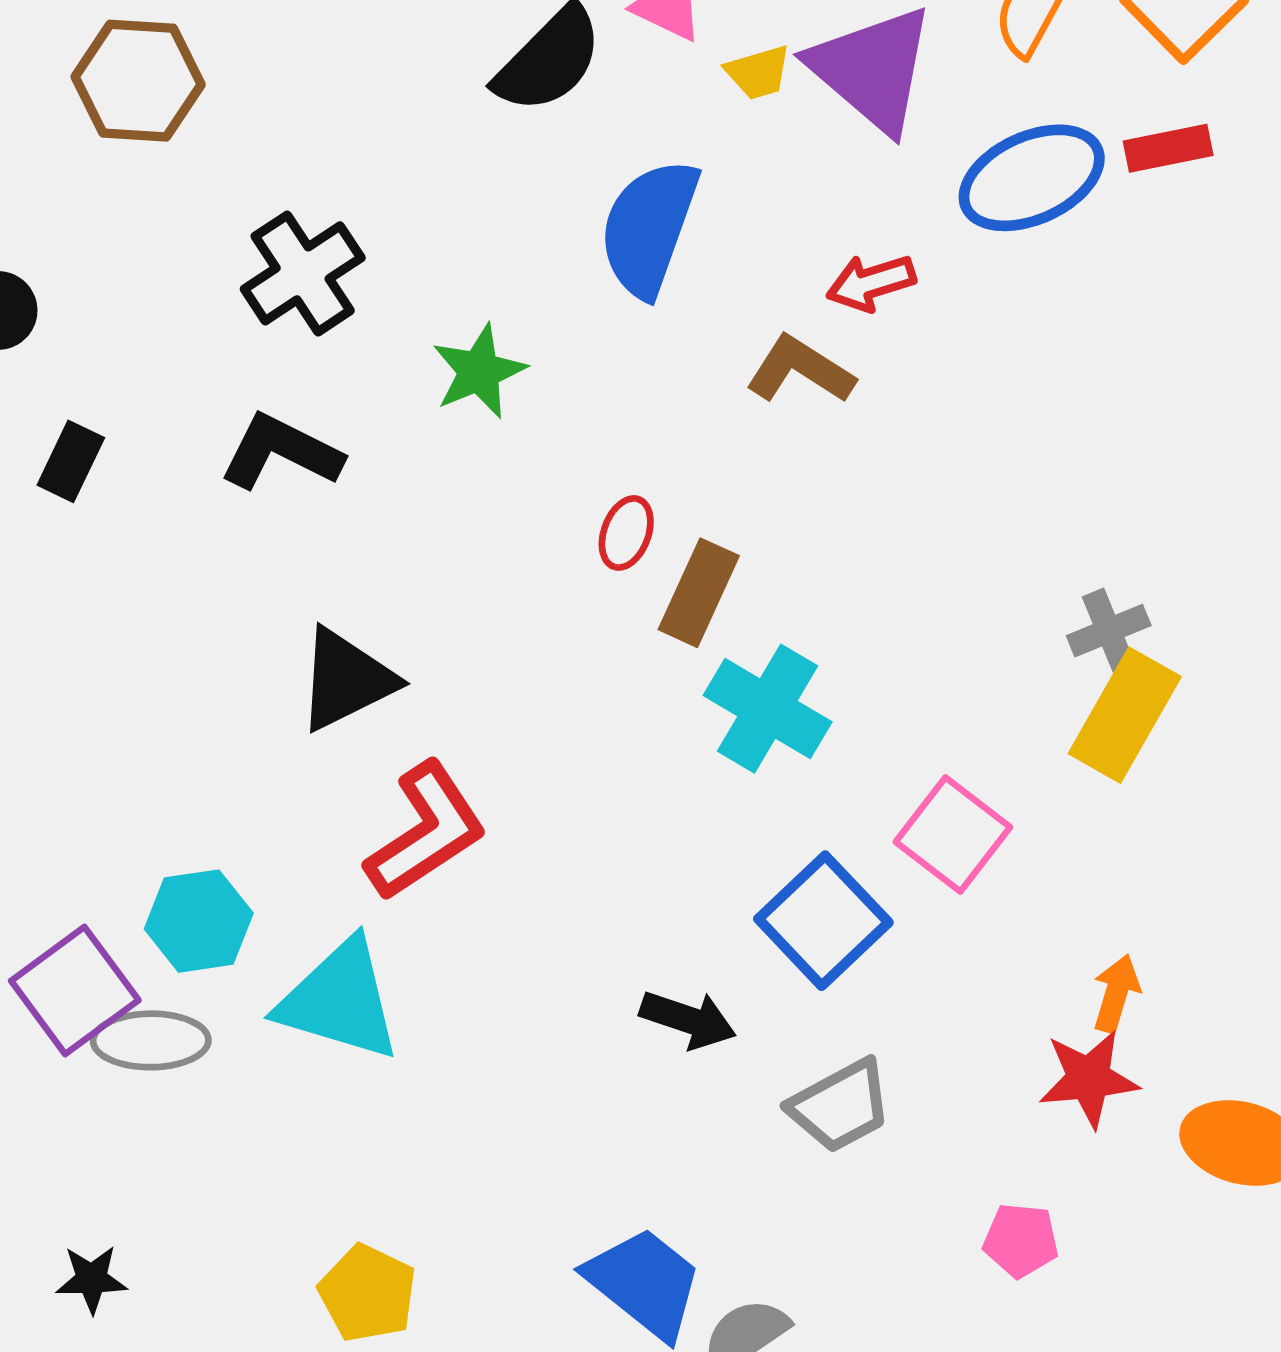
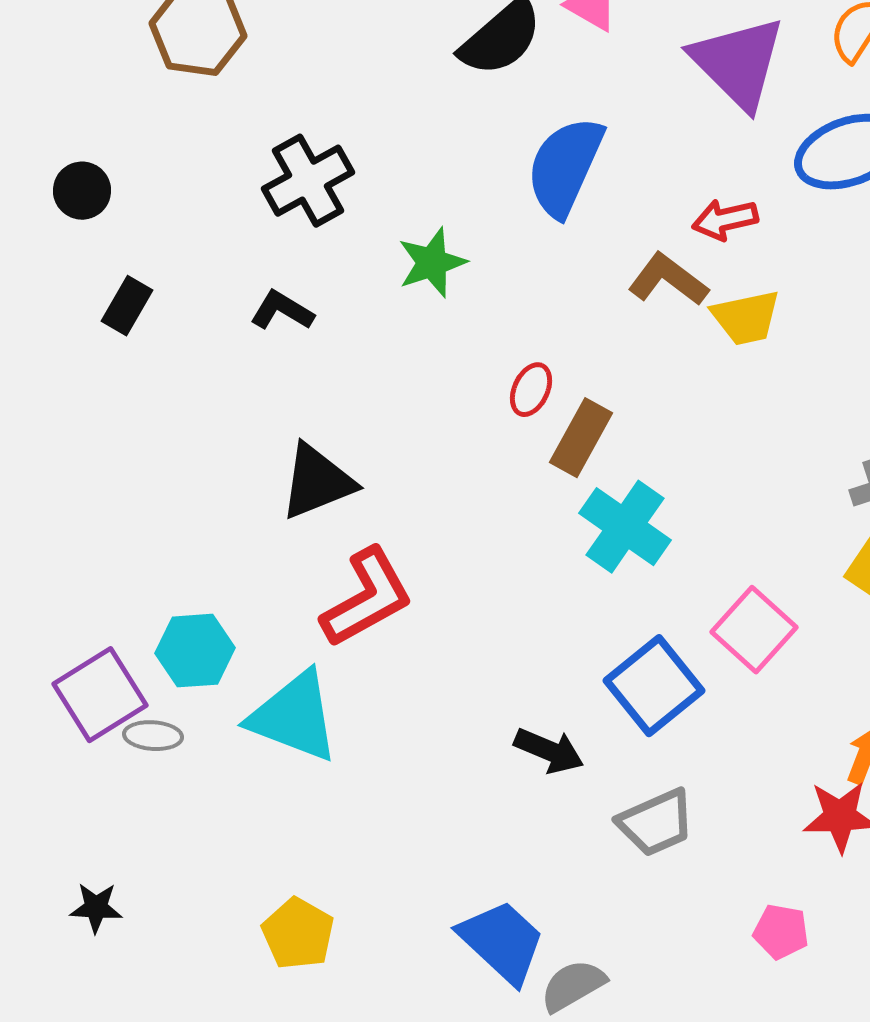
yellow trapezoid: (758, 72) -> (746, 318), moved, size x1.4
black L-shape: (281, 452) -> (282, 311), size x0.7
gray ellipse: (151, 1040) -> (153, 736), size x0.7

